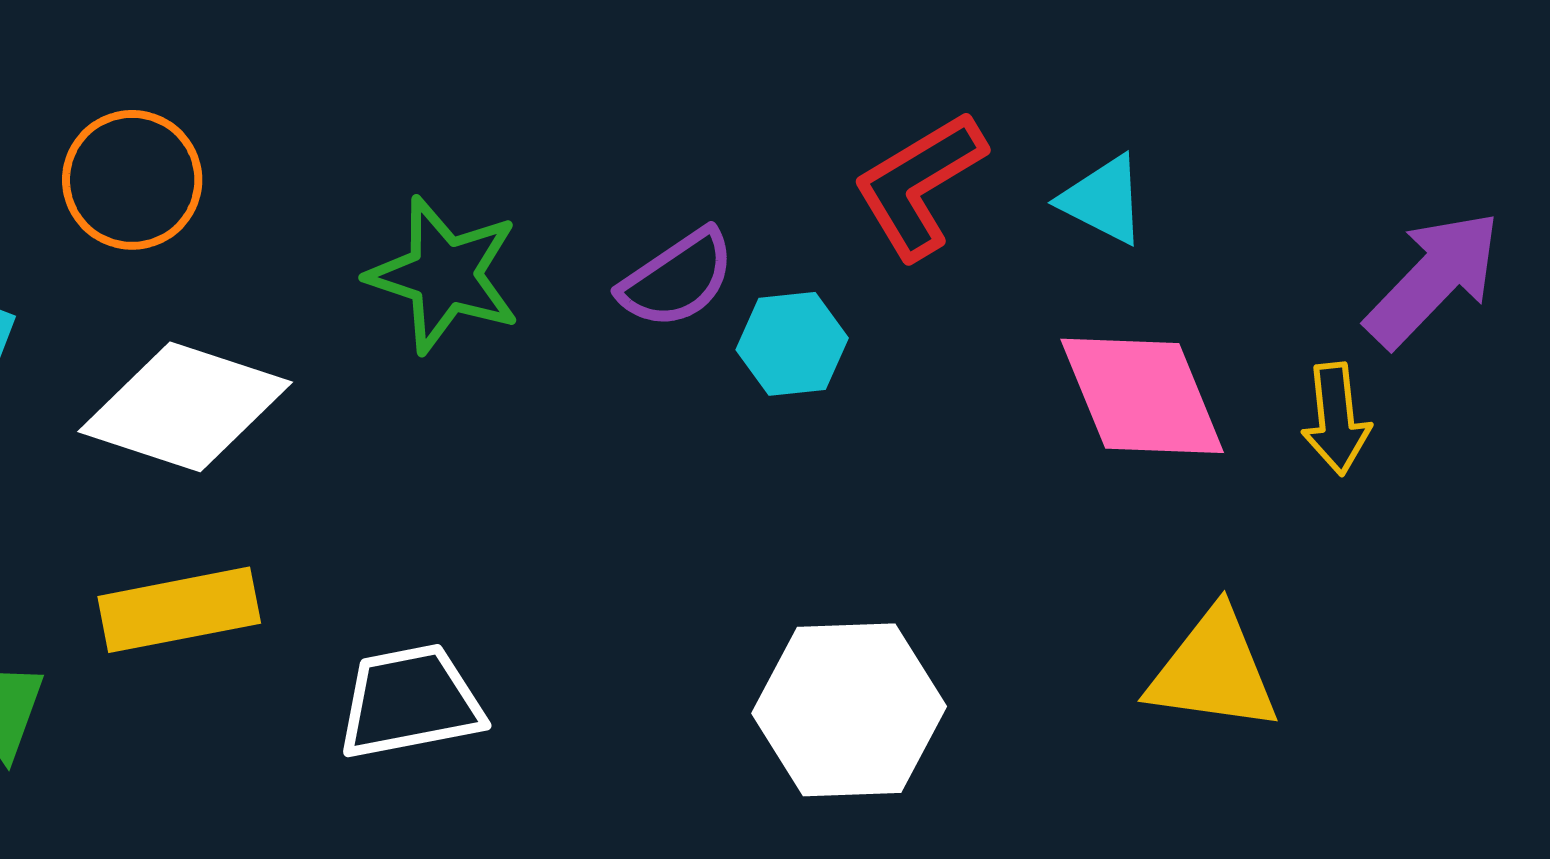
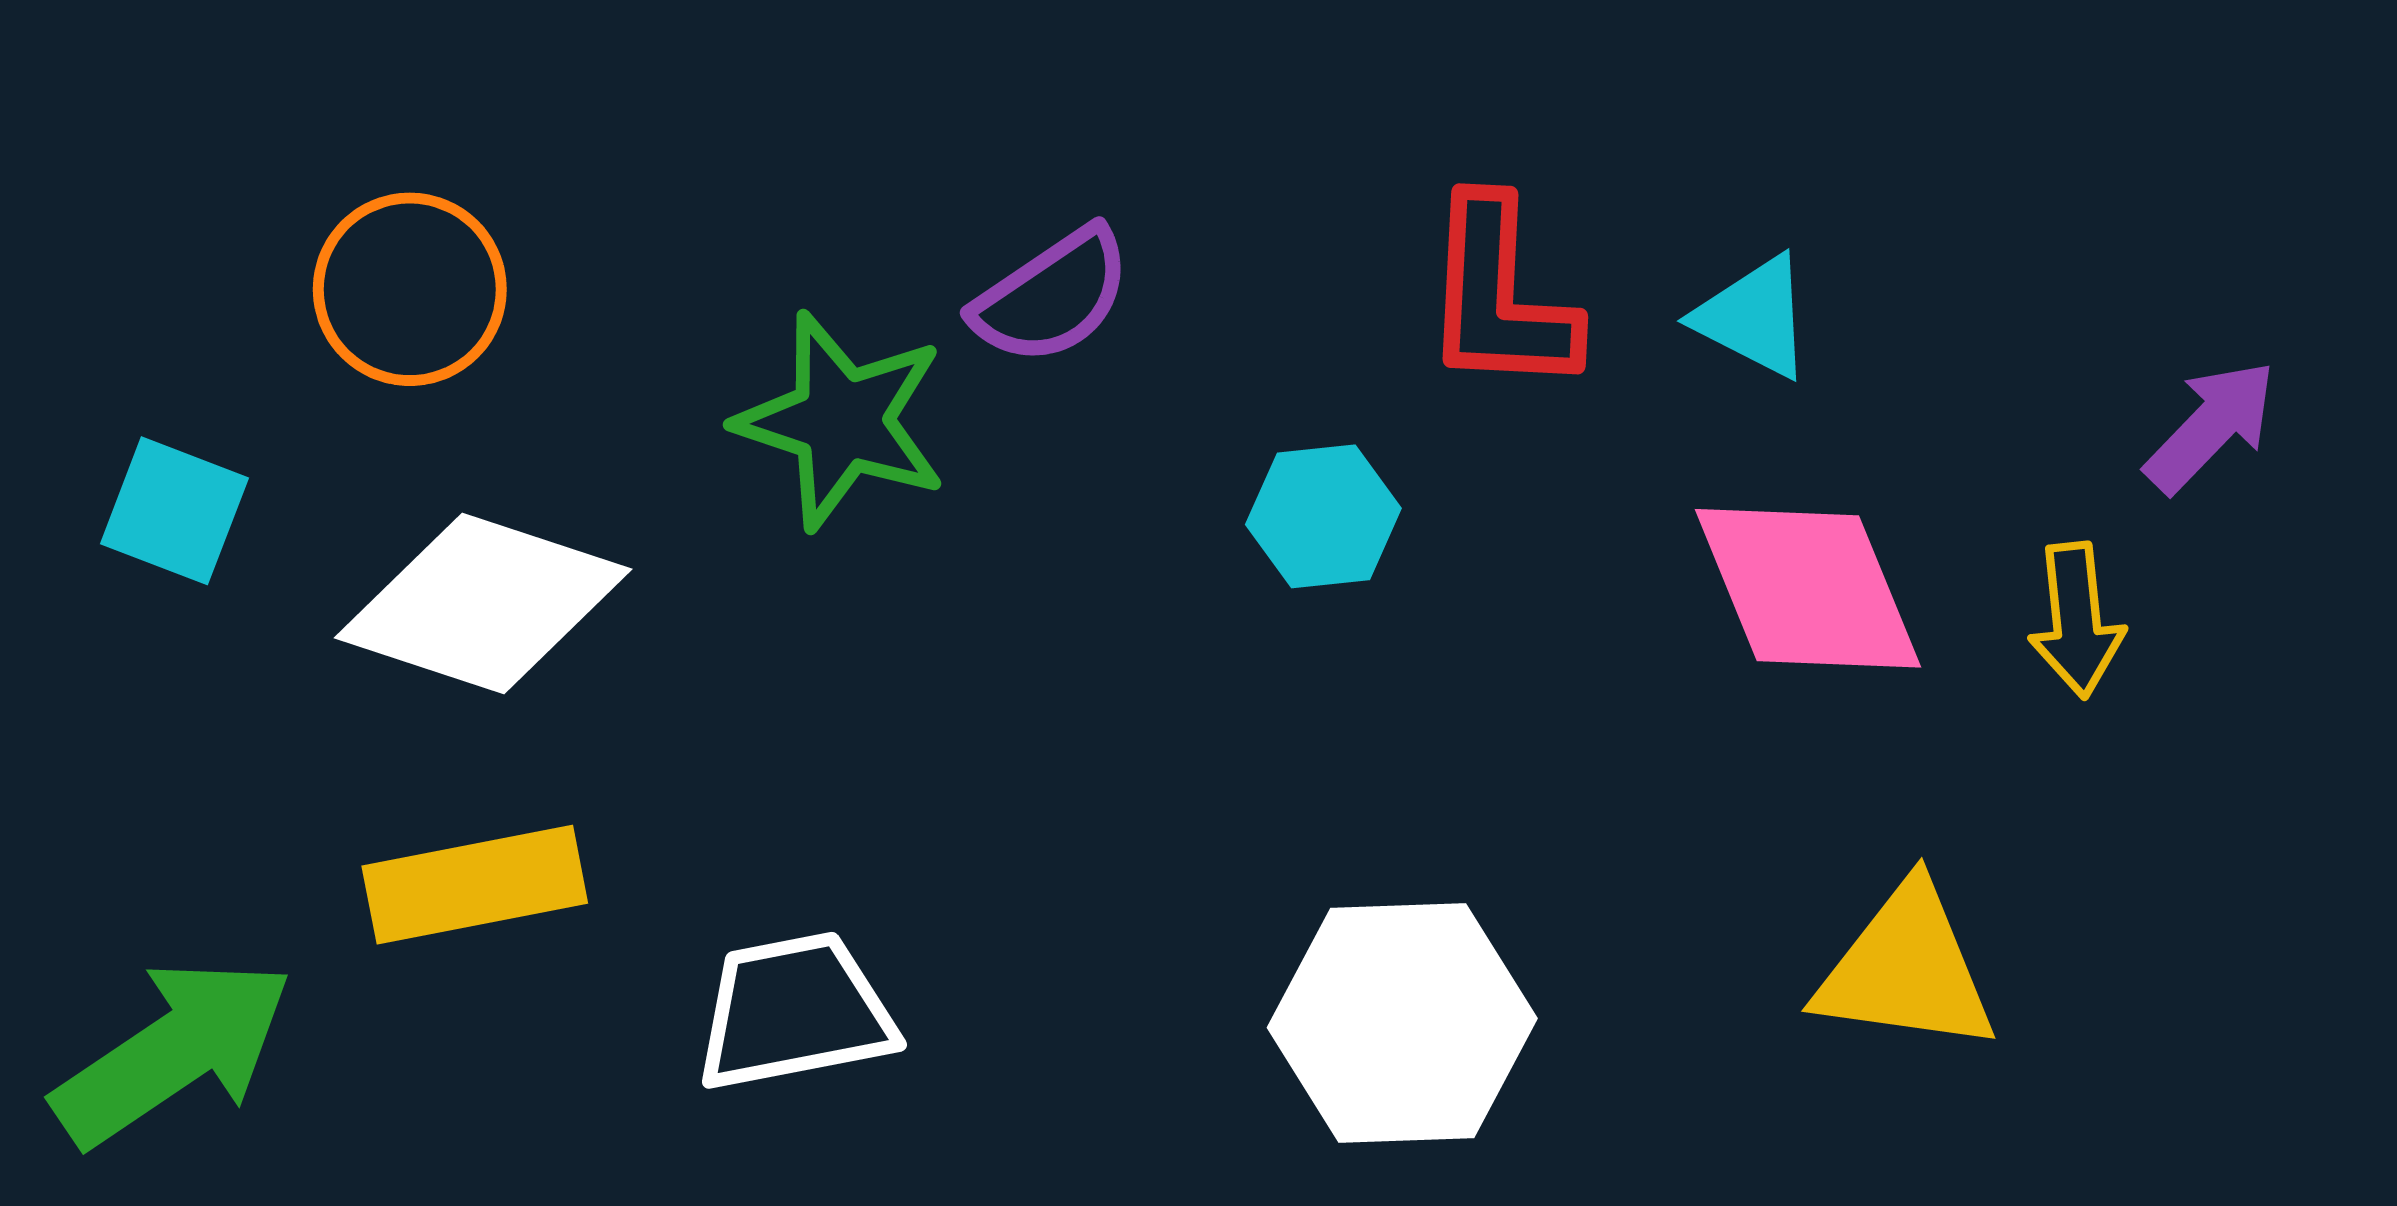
red L-shape: (919, 185) -> (1499, 296), turned -56
purple semicircle: (677, 279) -> (1052, 296), moved
purple arrow: (1433, 279) -> (2211, 426), size x0.7

